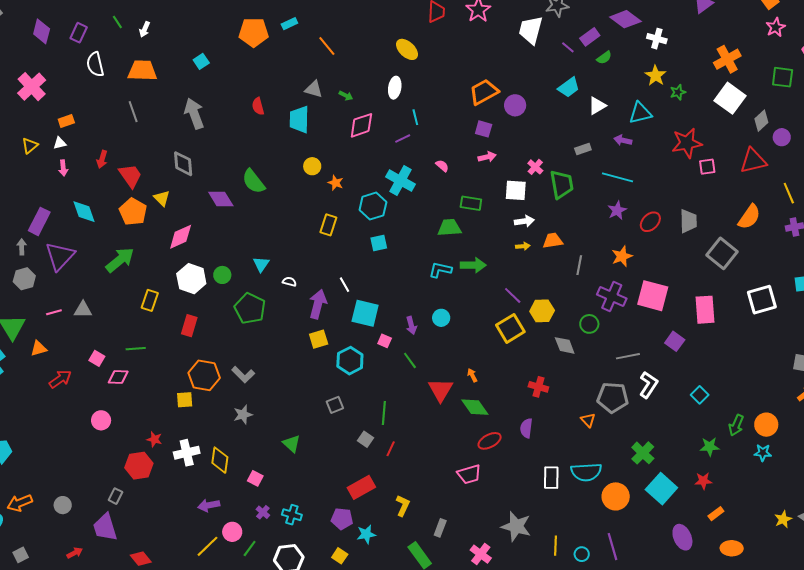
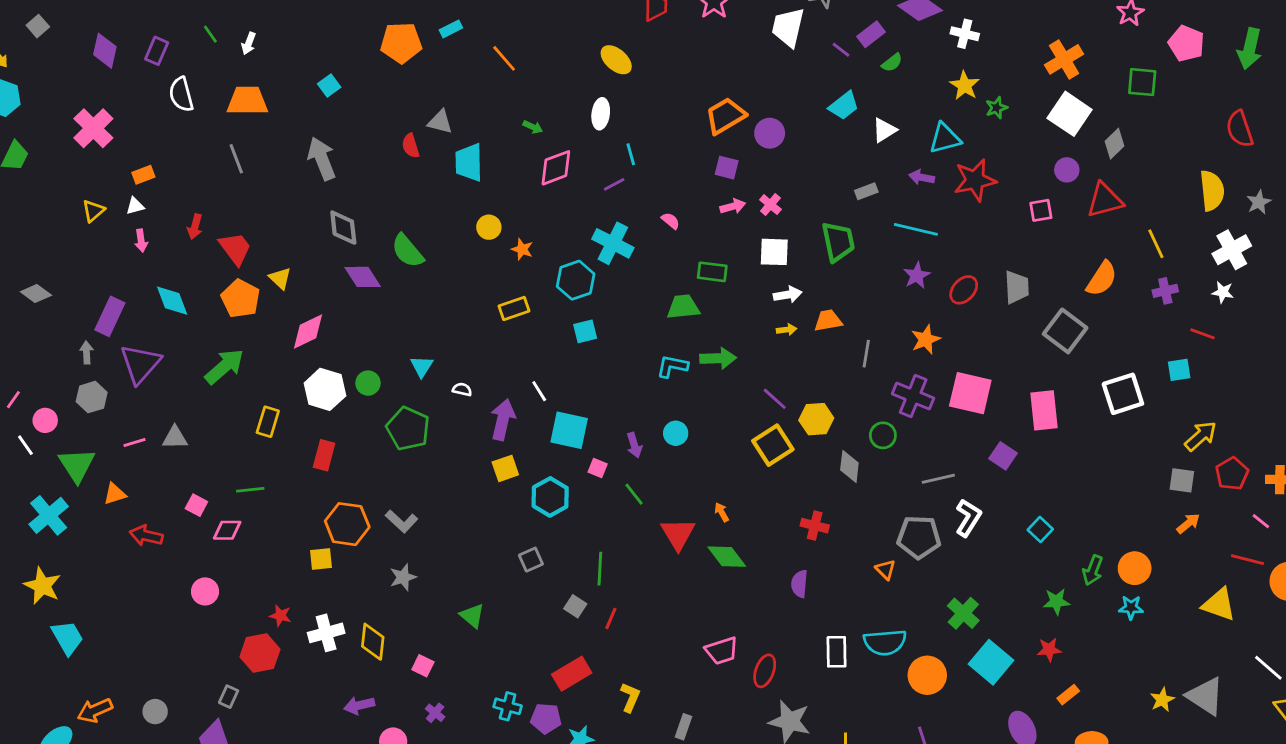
gray triangle: (314, 89) -> (440, 122), moved
purple circle: (782, 137) -> (1067, 170), moved
red star: (687, 143) -> (975, 180), moved
gray diamond: (183, 164) -> (343, 228), moved
pink cross: (535, 167) -> (770, 205), moved
yellow rectangle: (328, 225) -> (514, 308), turned 55
gray diamond: (565, 345) -> (849, 466), turned 30
red arrow: (60, 379) -> (146, 536), turned -130
red ellipse: (490, 441) -> (765, 671), moved, turned -40
cyan cross: (292, 515) -> (508, 706), moved

